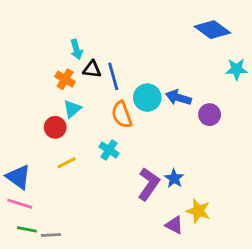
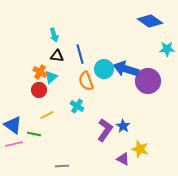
black triangle: (92, 69) -> (57, 56), moved
orange cross: (65, 79) -> (40, 72), moved
blue arrow: (178, 98) -> (126, 69), size x1.4
purple circle: (210, 115) -> (148, 81), size x1.6
pink line: (20, 204) -> (14, 144), turned -30
green line: (27, 229) -> (34, 134), moved
gray line: (51, 235) -> (62, 166), moved

